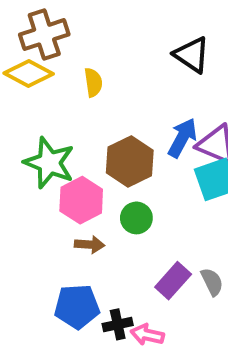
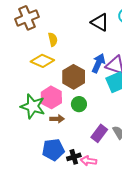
yellow diamond: (29, 74) -> (42, 61), moved
green star: (49, 163) -> (33, 106), moved

